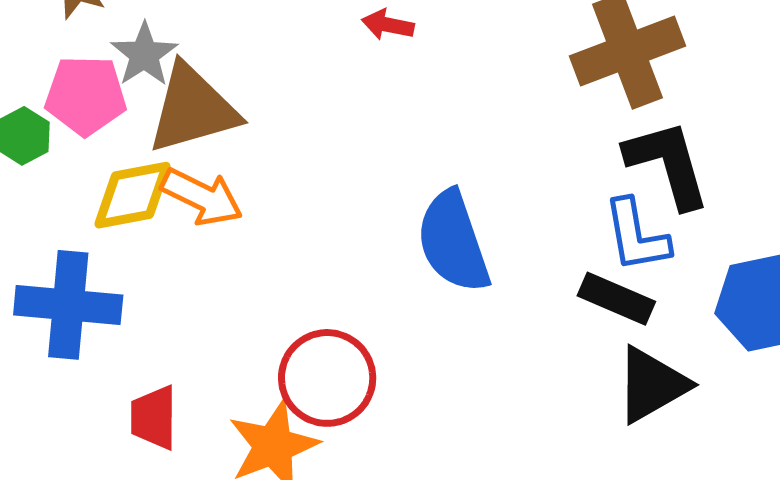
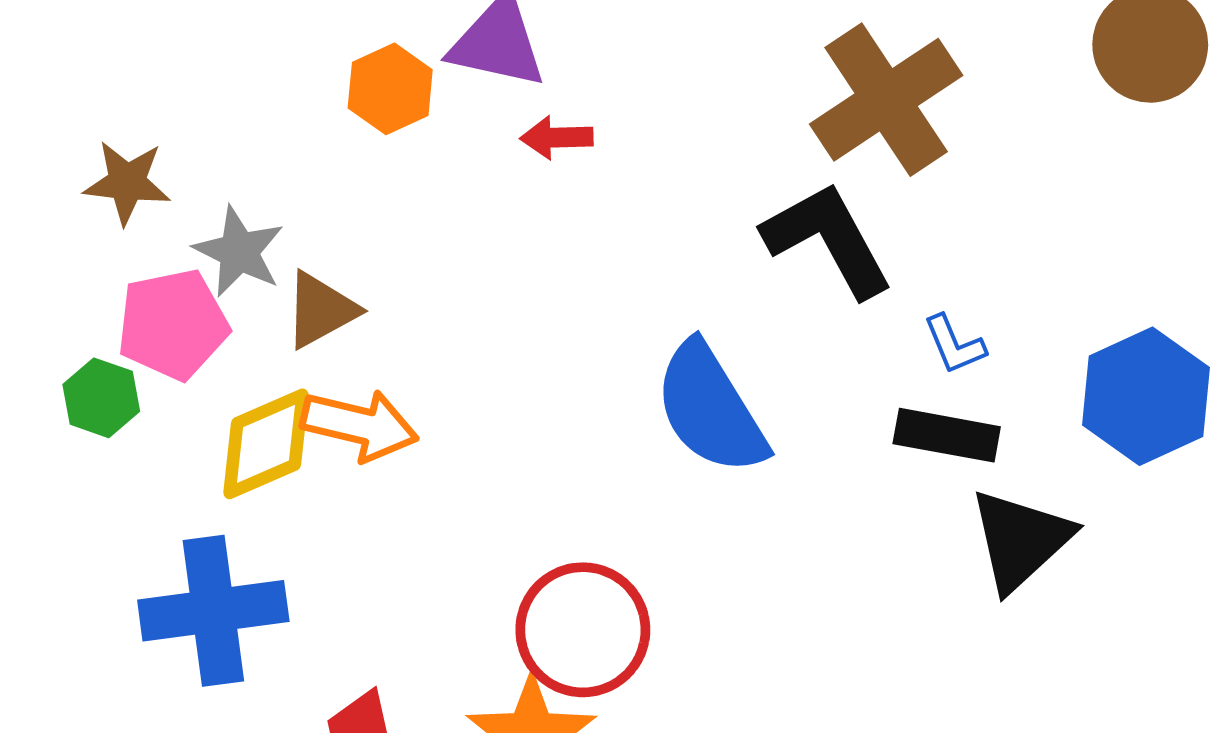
brown triangle: (193, 109) -> (321, 310), size x0.6
black L-shape: (668, 164) -> (828, 239), moved
blue L-shape: (636, 236) -> (954, 345), size x0.6

